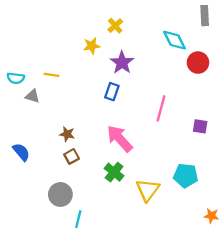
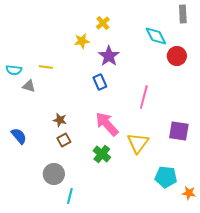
blue rectangle: (112, 92) -> (100, 82), turned -42
purple square: (200, 126) -> (179, 131), moved, size x1.5
cyan pentagon: (186, 175) -> (166, 177), moved
yellow triangle: (148, 190) -> (138, 143), moved

